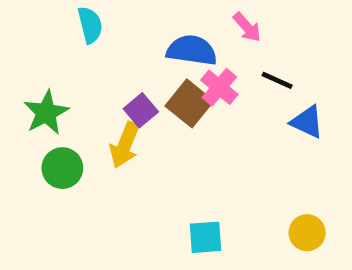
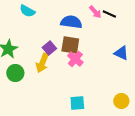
cyan semicircle: (90, 25) -> (27, 11), turned 133
black line: (277, 80) -> (109, 14), moved
pink cross: (219, 87) -> (75, 59), moved
brown square: (189, 103) -> (70, 45), turned -30

